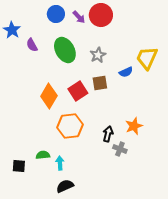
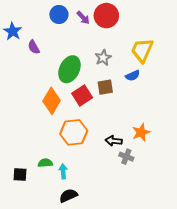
green ellipse: (65, 50) -> (69, 69), moved, turned 55
yellow trapezoid: (147, 58) -> (142, 50), moved
black arrow: (108, 134) -> (114, 141), turned -98

